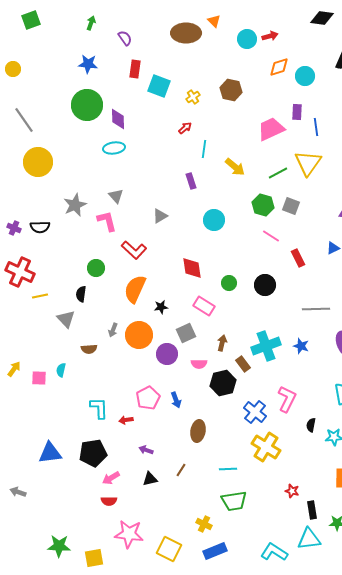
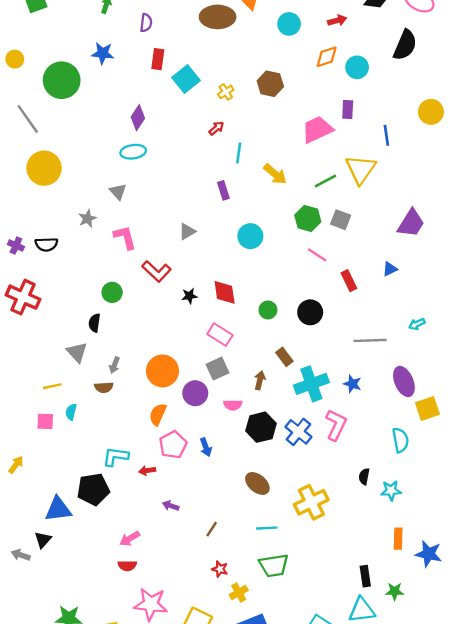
red arrow: (270, 36) -> (337, 20), moved
purple semicircle: (125, 38) -> (146, 23), turned 42
cyan square: (159, 86) -> (186, 79), turned 30
green circle: (87, 105) -> (62, 80), moved
purple diamond: (118, 119) -> (138, 118), turned 35
blue line: (316, 127) -> (386, 135), moved
gray triangle: (116, 196) -> (118, 192), moved
gray star: (75, 205) -> (87, 219), size x0.7
orange semicircle: (135, 289) -> (158, 414), moved, size x0.7
yellow line: (40, 296) -> (52, 386), moved
pink rectangle: (204, 306) -> (220, 335), moved
black star: (161, 307) -> (189, 296), moved
gray arrow: (113, 330) -> (114, 365), moved
brown rectangle: (243, 364) -> (284, 357), moved
yellow arrow: (14, 369) -> (16, 465), moved
pink L-shape: (287, 399) -> (336, 425), moved
cyan L-shape: (99, 408) -> (116, 457), turned -80
blue cross: (255, 412) -> (298, 432), moved
brown ellipse: (198, 431) -> (257, 483), moved, turned -60
yellow cross: (266, 447) -> (311, 502), turned 32
black pentagon: (93, 453) -> (93, 489), moved
black triangle: (150, 479) -> (43, 540), moved, turned -35
red star: (292, 491) -> (220, 569), moved
yellow cross: (204, 524) -> (239, 593), turned 35

